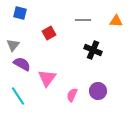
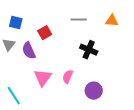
blue square: (20, 13) -> (16, 23), moved
purple semicircle: (22, 64) -> (29, 51), moved, turned -144
pink semicircle: (72, 95) -> (68, 77), moved

